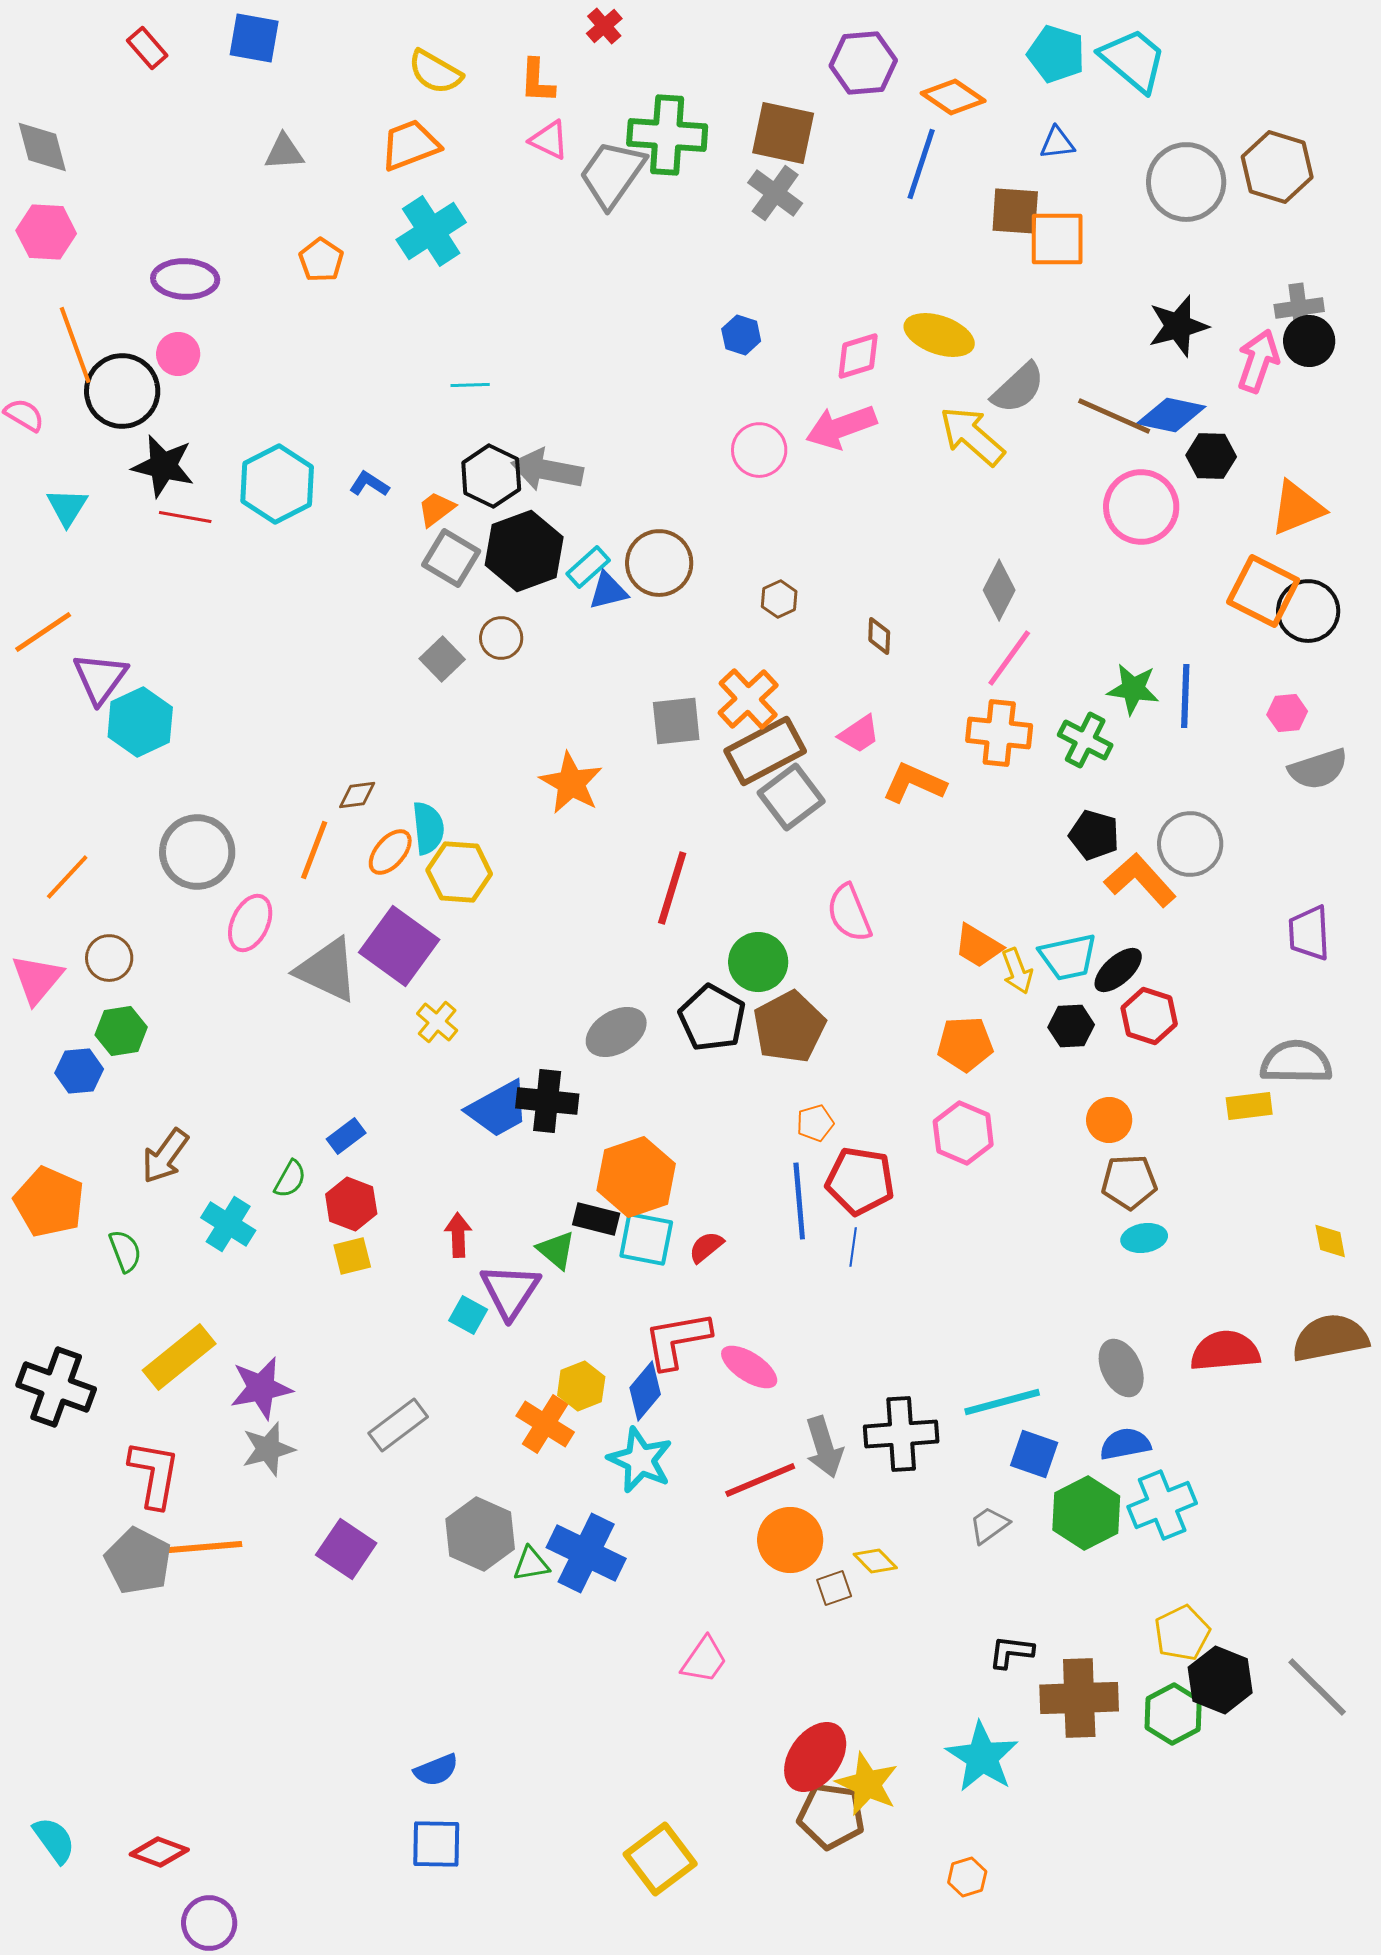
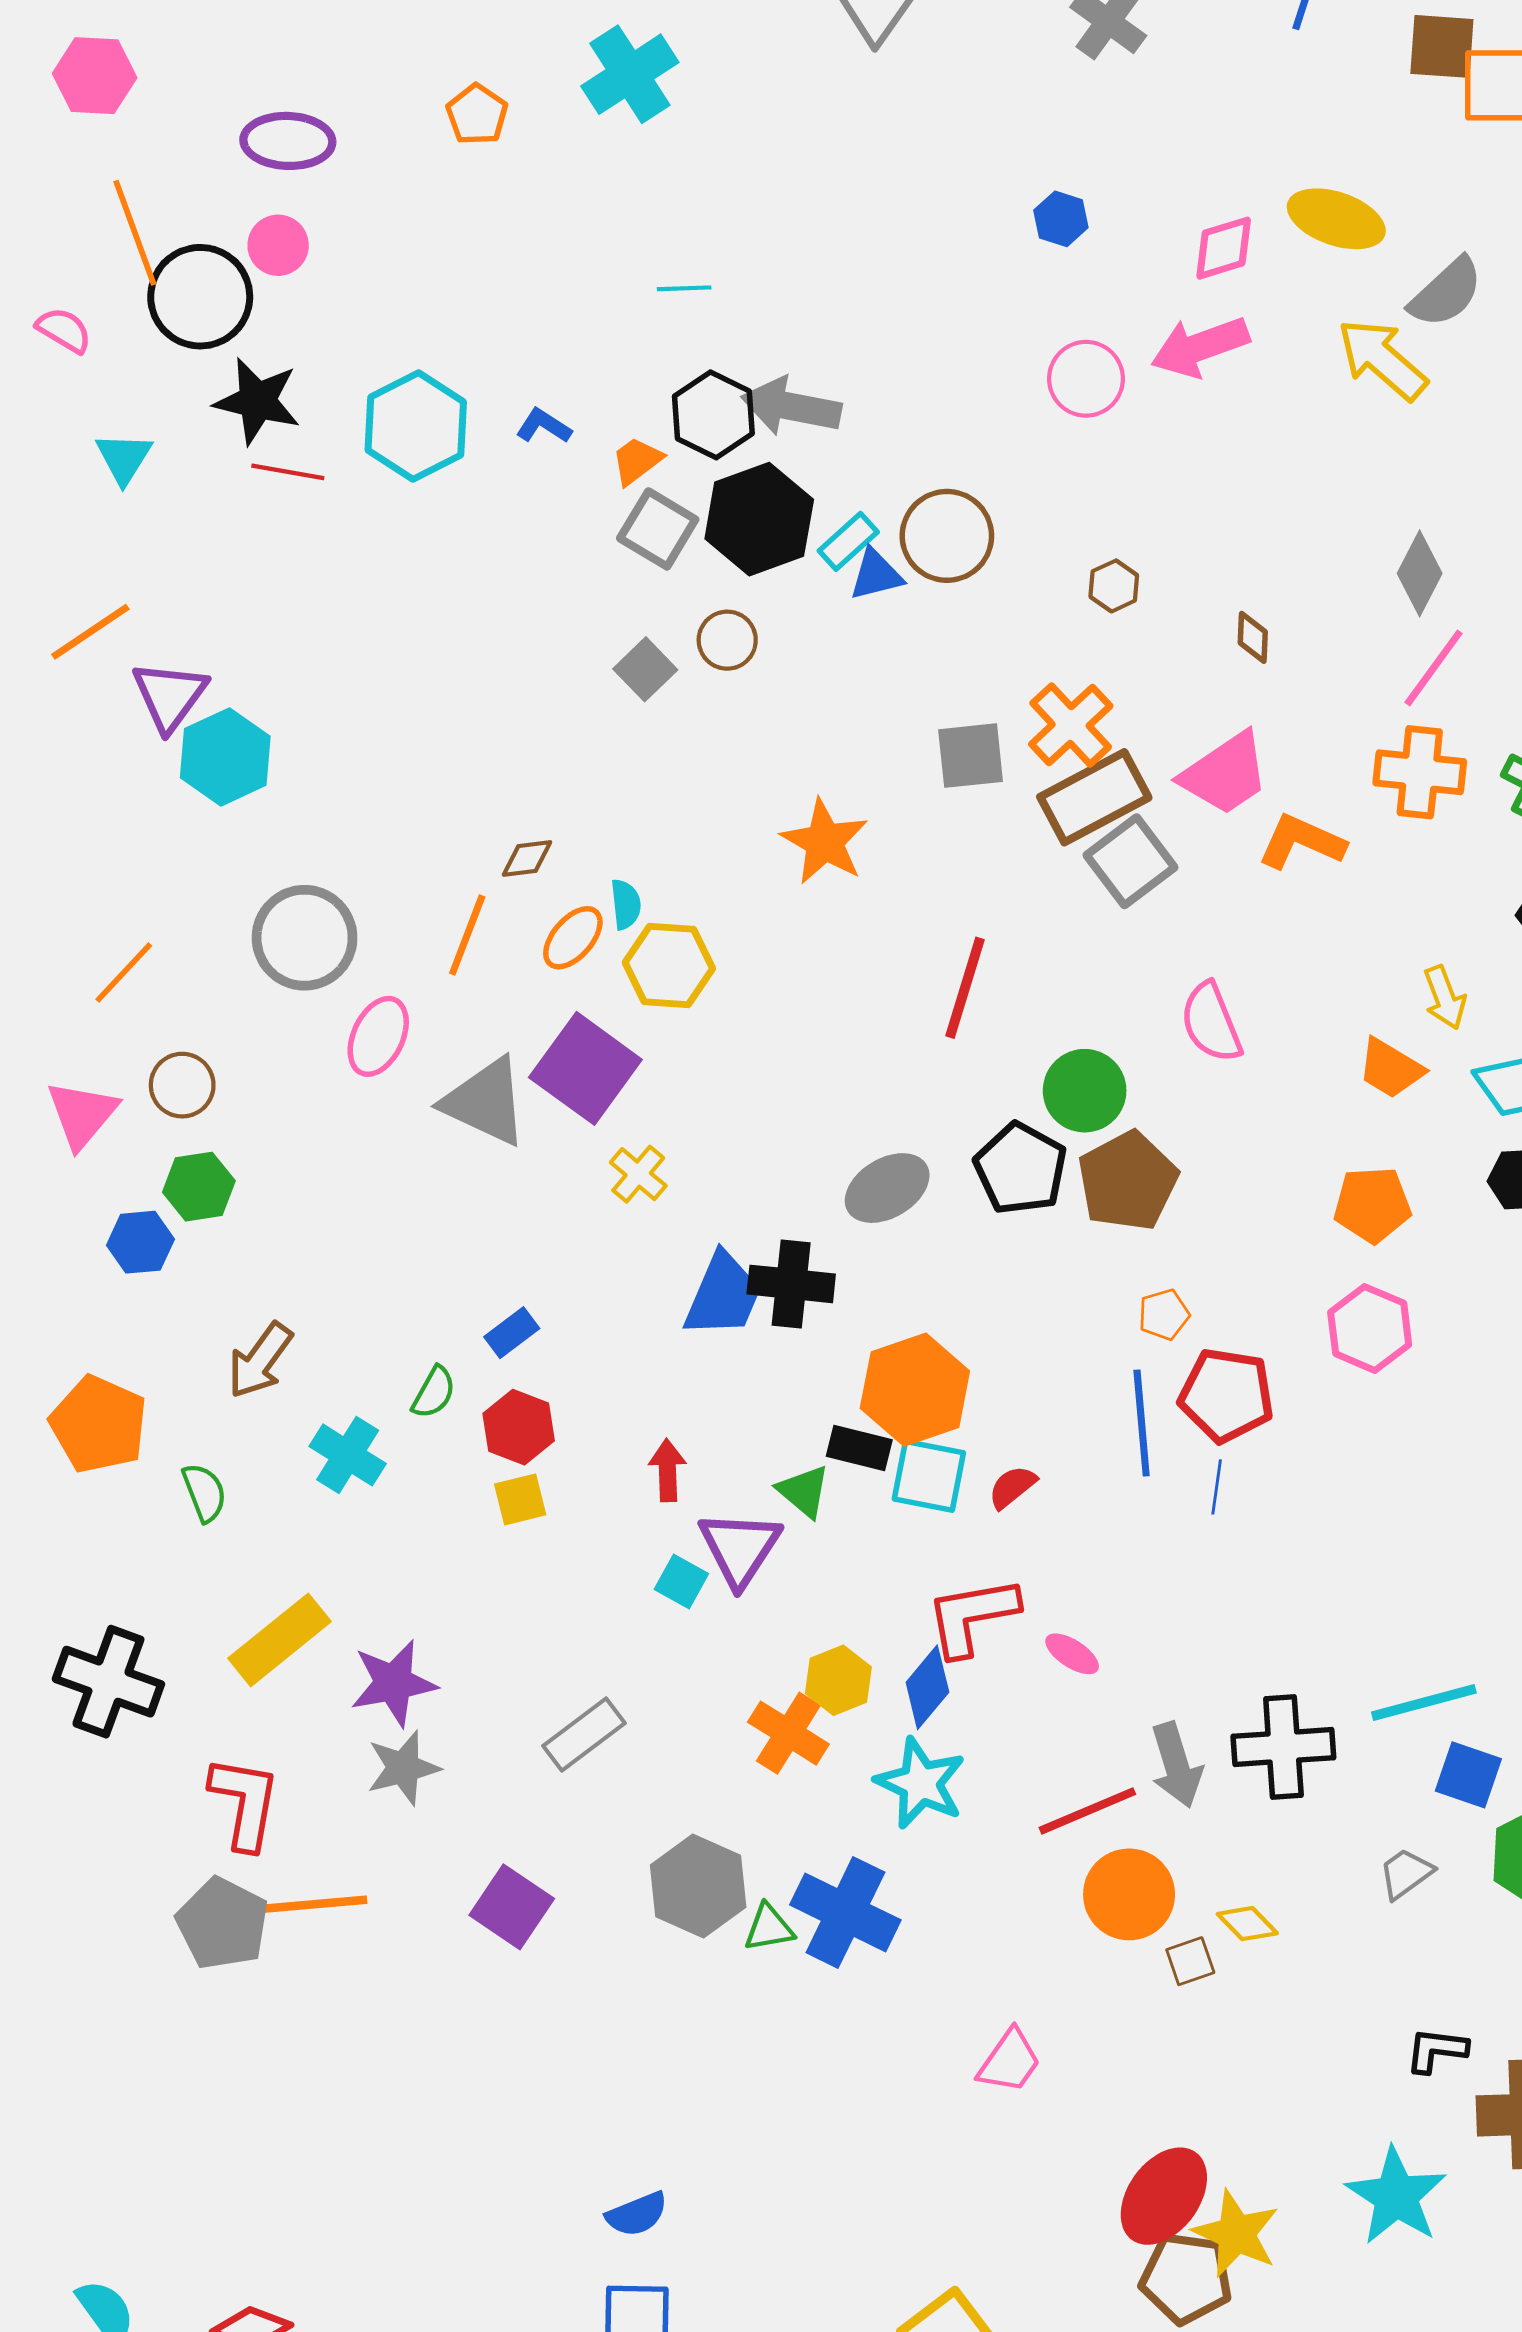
pink trapezoid: (859, 734) -> (1225, 774), size x1.6
cyan semicircle: (428, 828) -> (626, 904), size x0.7
yellow arrow: (1017, 971) -> (1445, 998), moved
blue trapezoid: (498, 1109) -> (723, 1295), turned -38
pink ellipse: (749, 1367) -> (1072, 1654), size x0.7

